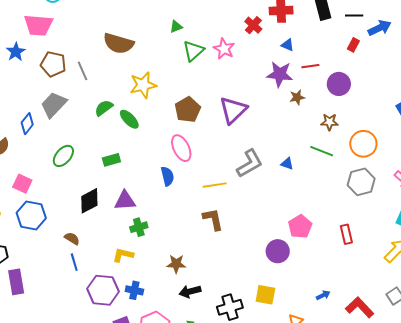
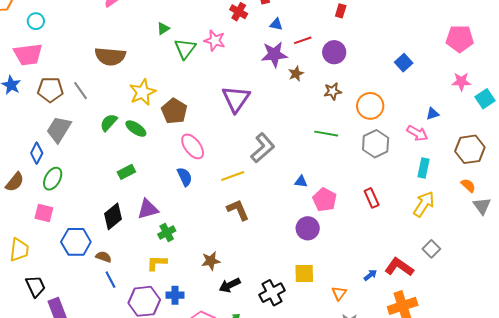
brown pentagon: (188, 110) -> (174, 111), moved
green line: (322, 151) -> (326, 134), moved
green ellipse: (63, 156) -> (53, 179), moved
blue triangle: (287, 164) -> (301, 182), moved
blue hexagon: (31, 215) -> (76, 242), moved
blue arrow: (323, 295) -> (370, 275), moved

